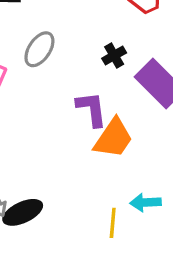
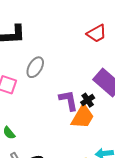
black cross: (114, 56) -> (88, 100), moved

